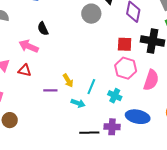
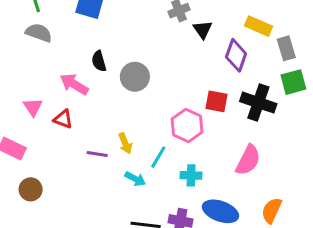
gray circle: (91, 14) -> (135, 77), moved
pink hexagon: (126, 68) -> (187, 125), moved
cyan cross: (115, 96) -> (191, 175), turned -32

